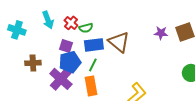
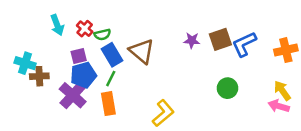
cyan cross: (17, 30) -> (25, 63), moved
blue rectangle: (94, 45) -> (112, 55), turned 66
purple square: (66, 46) -> (79, 56), turned -32

